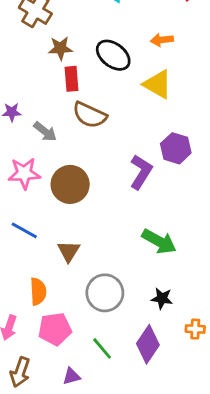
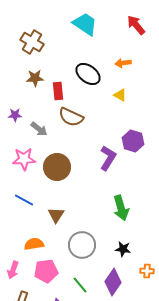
brown star: (60, 48) -> (35, 78), moved
yellow triangle: (158, 84) -> (120, 95), size x0.6
green arrow: (159, 241) -> (121, 208), turned 45
orange semicircle: (38, 291) -> (34, 244), turned -96

